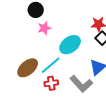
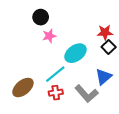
brown ellipse: (28, 68) -> (23, 88), moved

